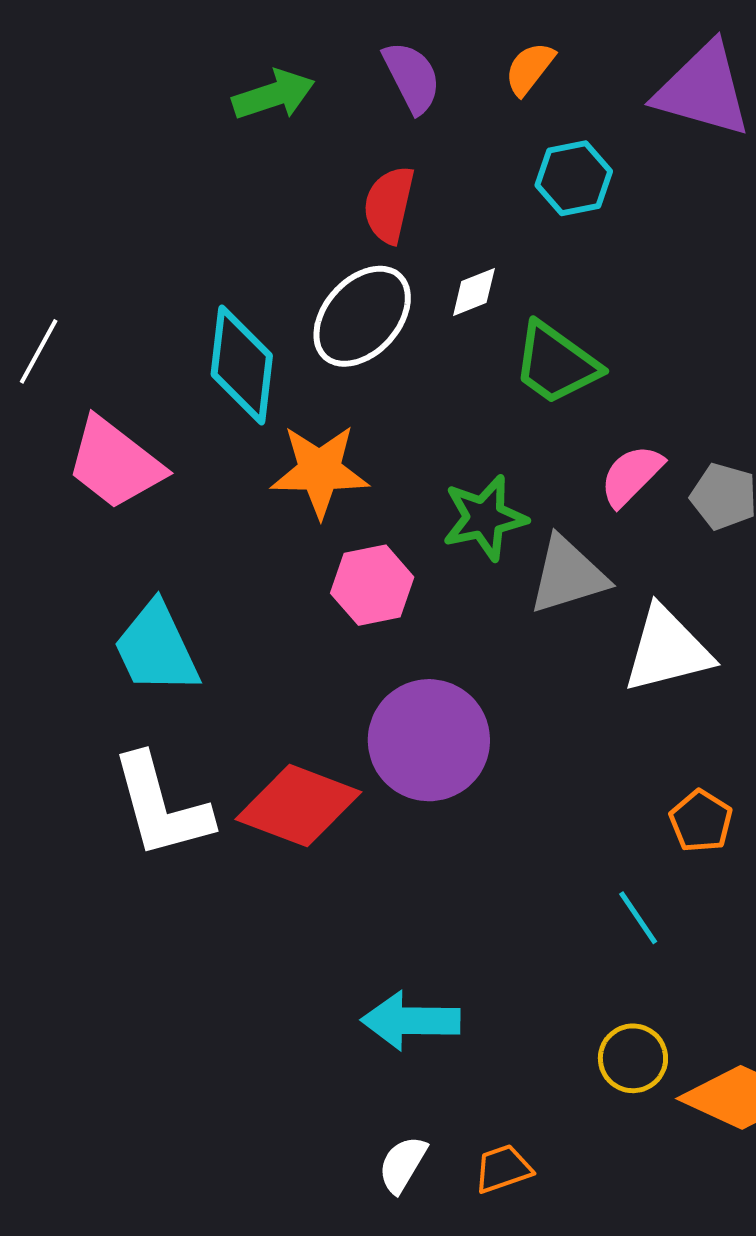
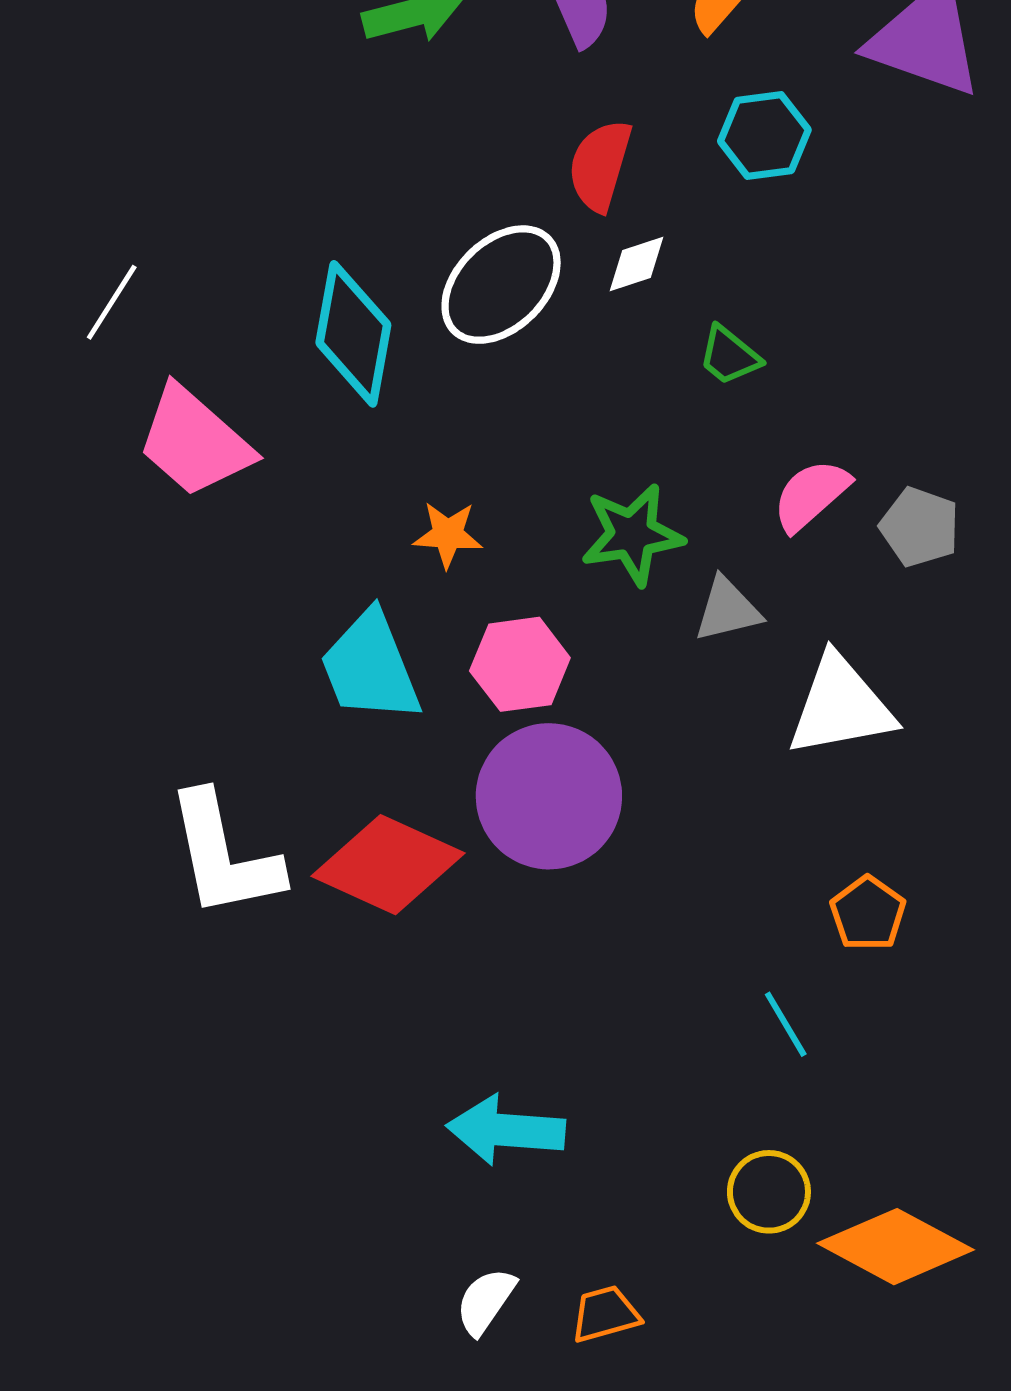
red semicircle: (389, 205) -> (600, 165), moved
green trapezoid: (556, 364) -> (729, 356), size x0.6
orange star: (320, 471) -> (448, 534), moved, size x0.6
gray triangle: (568, 575) -> (727, 609), size x0.7
pink hexagon: (372, 585) -> (520, 664), moved
cyan trapezoid: (156, 648) -> (370, 667), moved

